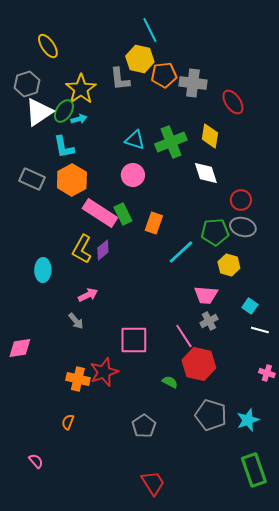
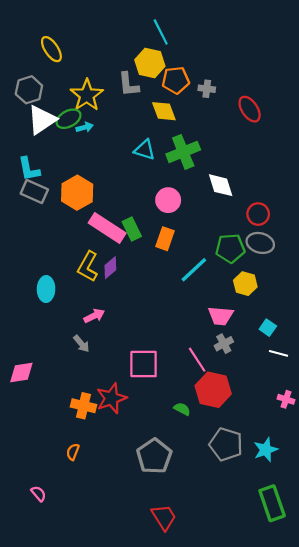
gray cross: (193, 83) -> (207, 89), size x0.6
green ellipse: (64, 111) -> (69, 119), turned 30
yellow diamond: (210, 136) -> (164, 111), moved, turned -30
cyan L-shape: (64, 147) -> (29, 169), moved
pink circle: (133, 175) -> (168, 200), moved
gray pentagon: (144, 426) -> (154, 456), size x1.4

